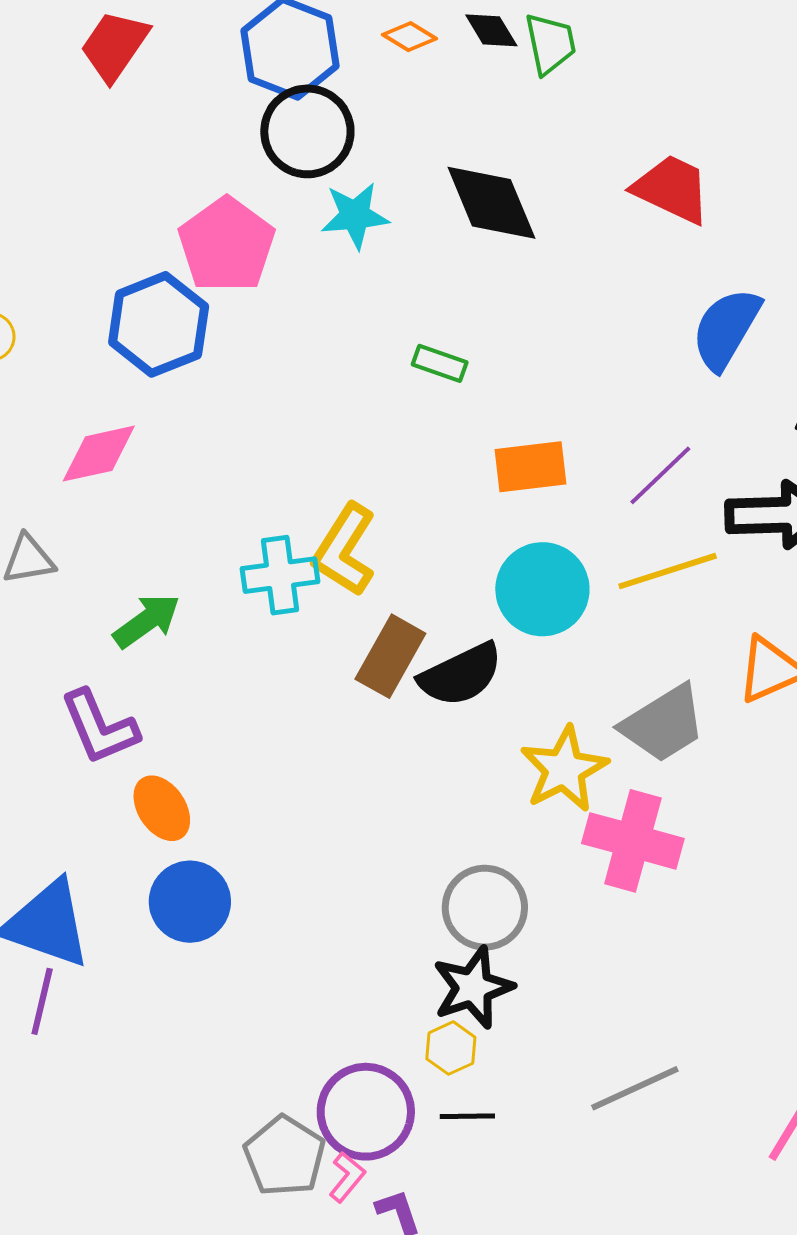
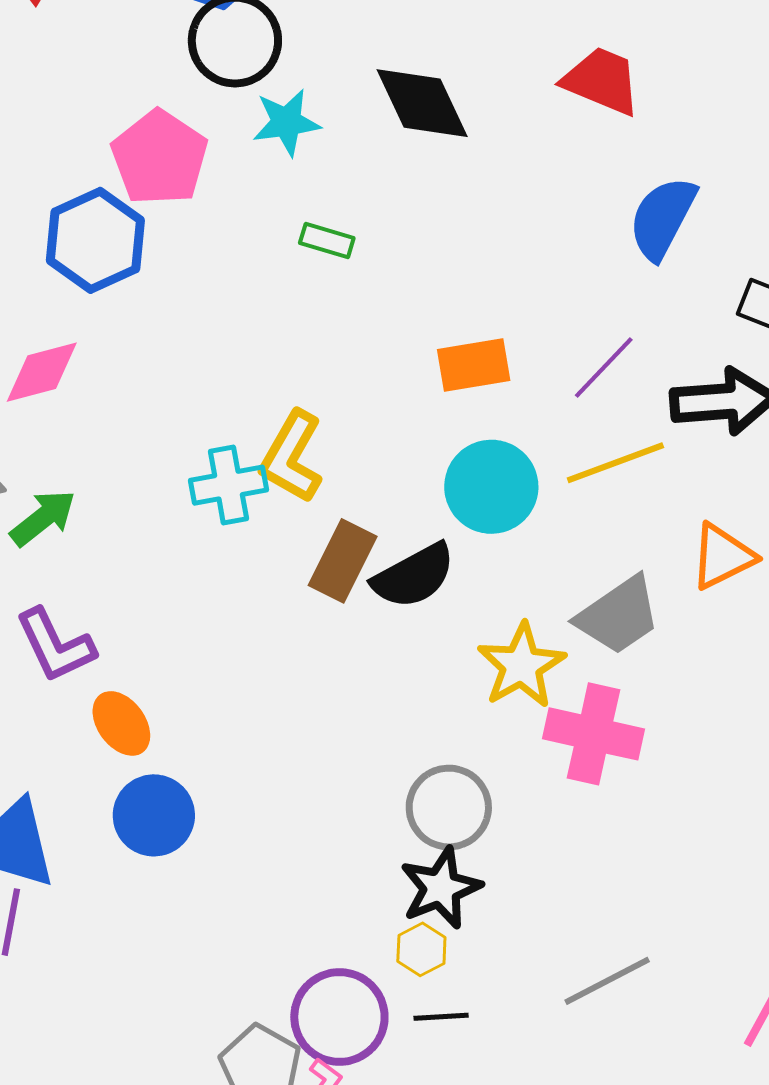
green rectangle: (440, 363) -> (327, 241), moved
green arrow: (147, 621) -> (43, 518), moved

